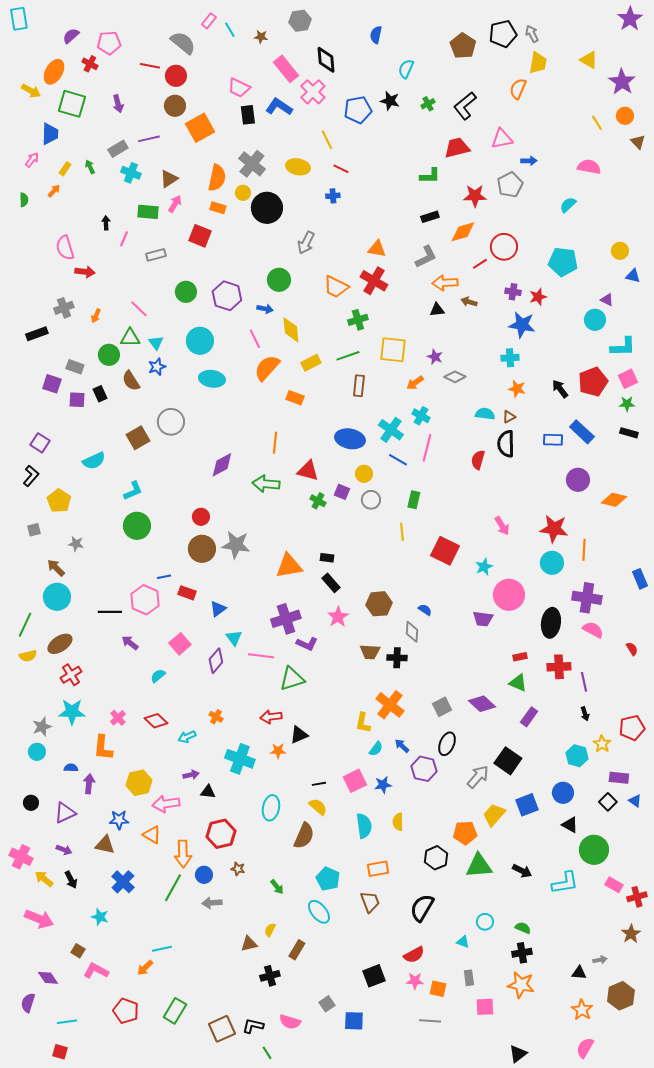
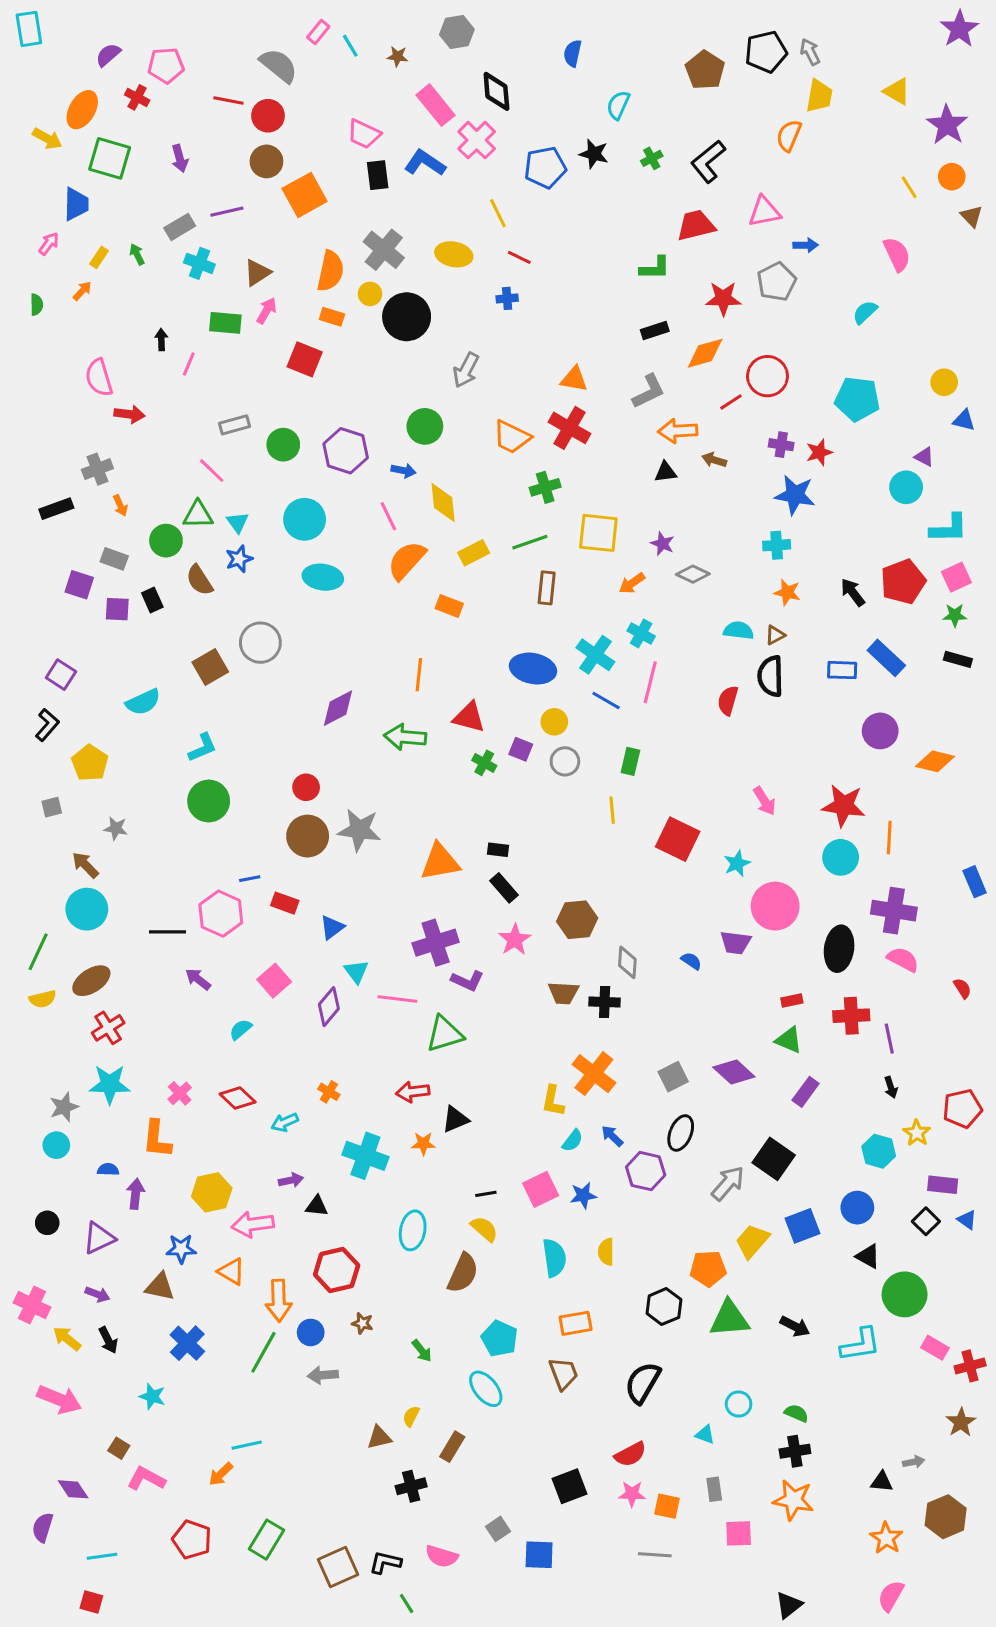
pink semicircle: (589, 167) -> (897, 254), turned 55
gray rectangle: (156, 255) -> (235, 425), moved
orange arrow: (96, 316) -> (120, 506), moved, turned -48
blue semicircle: (425, 610) -> (691, 961), moved

